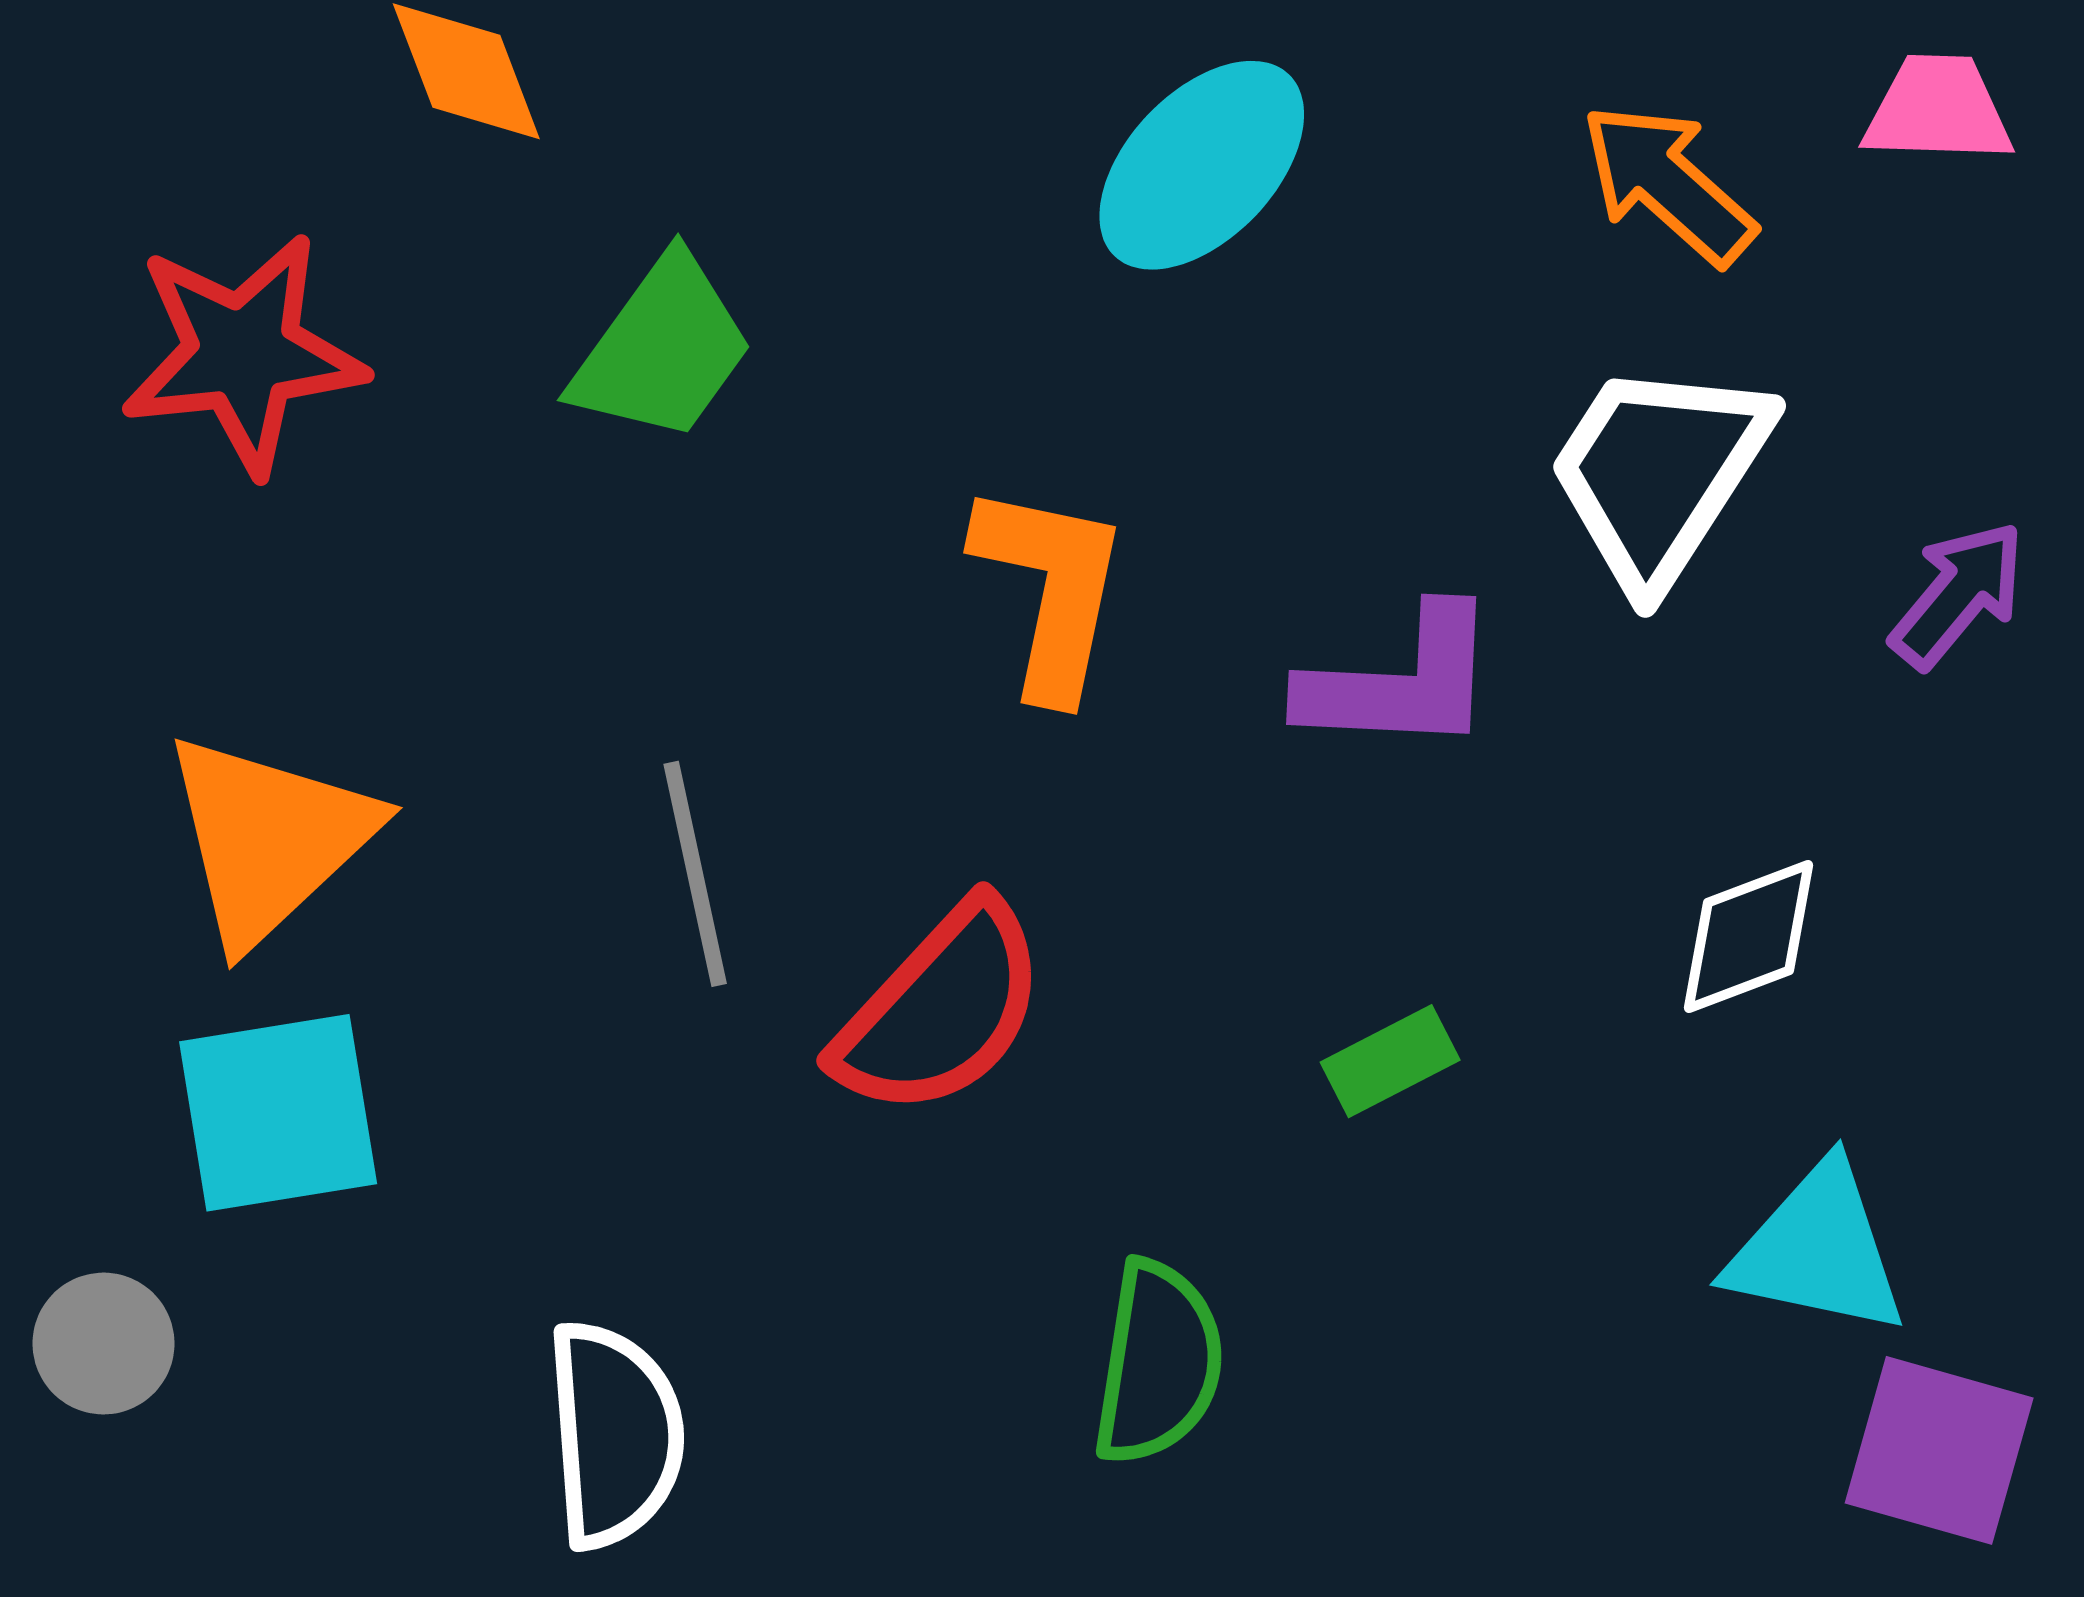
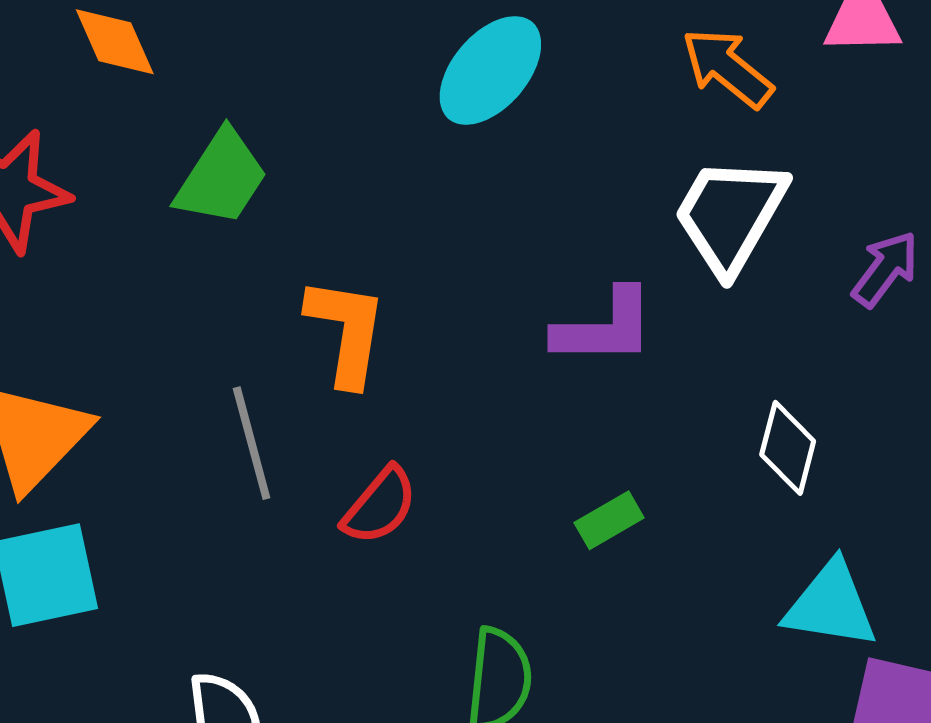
orange L-shape: (1051, 590) -> (346, 331), moved
white diamond: (1748, 936) -> (788, 448), turned -52
red semicircle: (941, 1010) -> (380, 506), size x0.7

